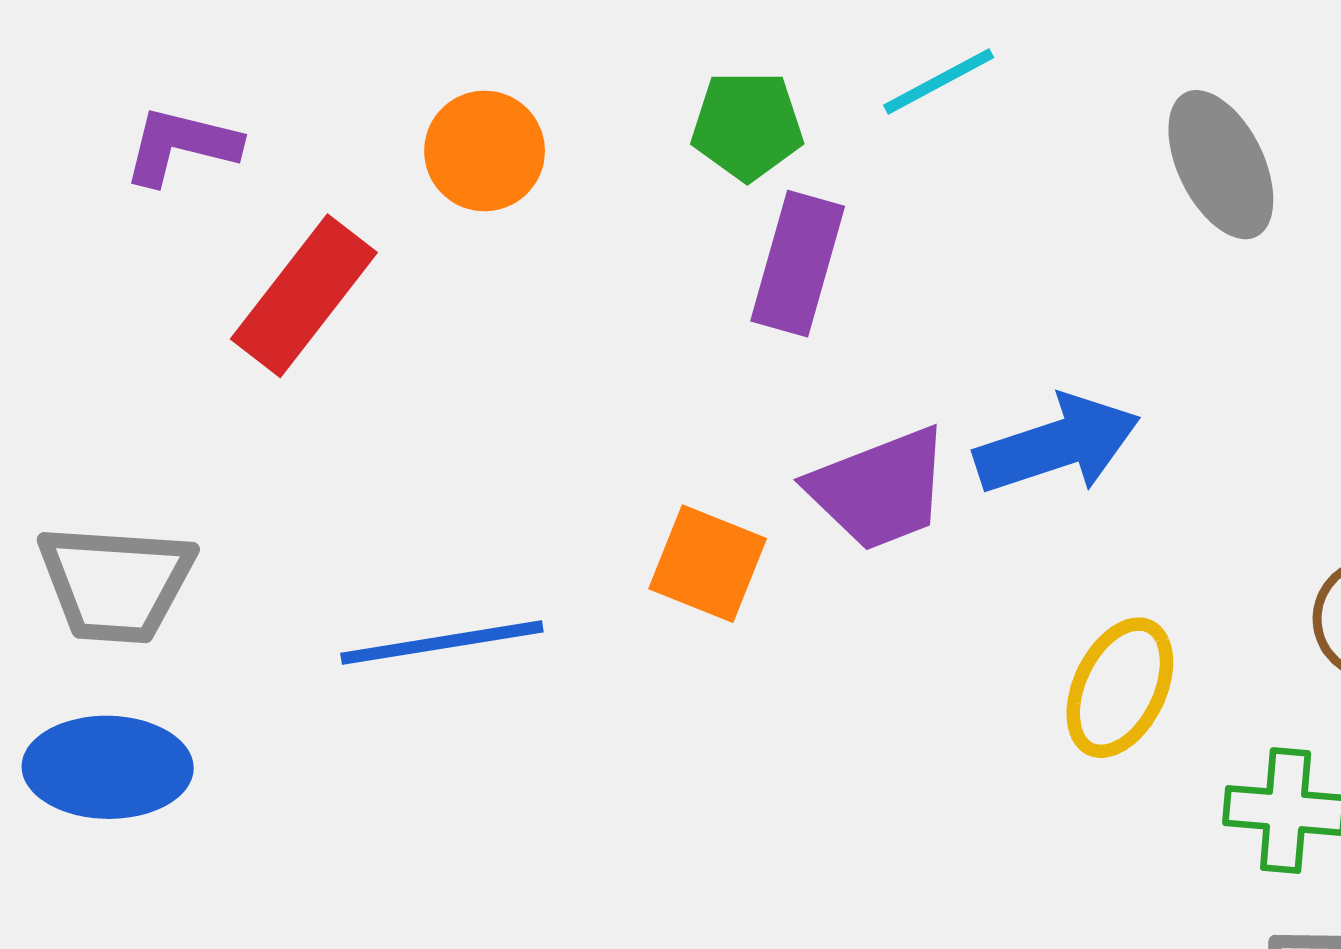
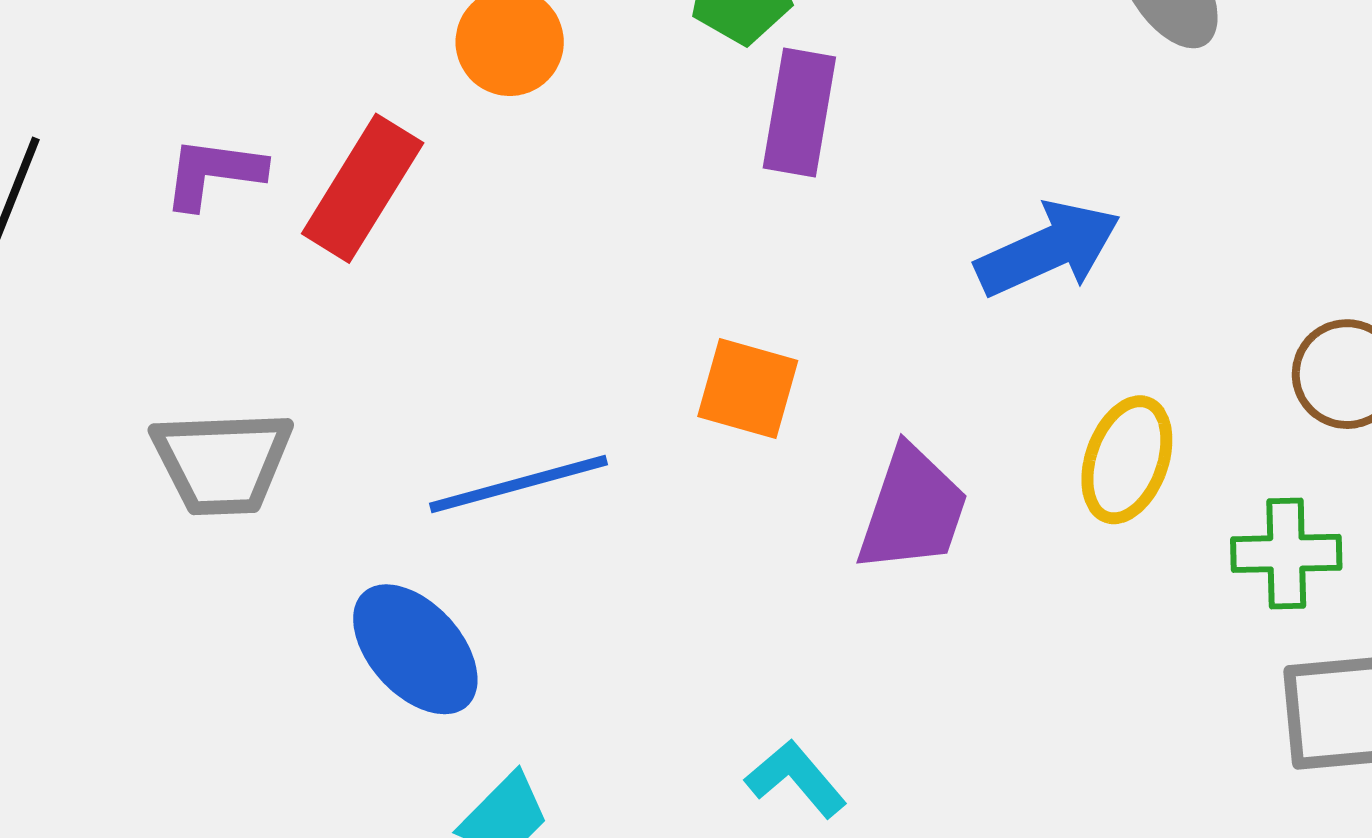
purple L-shape: (181, 146) -> (213, 173), moved
purple trapezoid: (879, 489) -> (913, 510), moved, turned -44
blue ellipse: (108, 767) -> (415, 649), moved, turned 53

